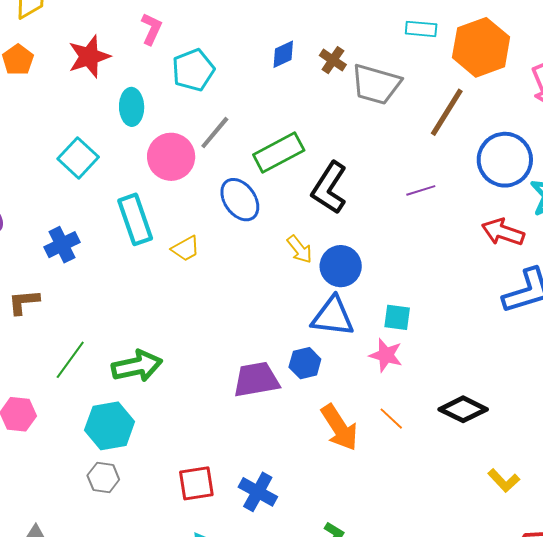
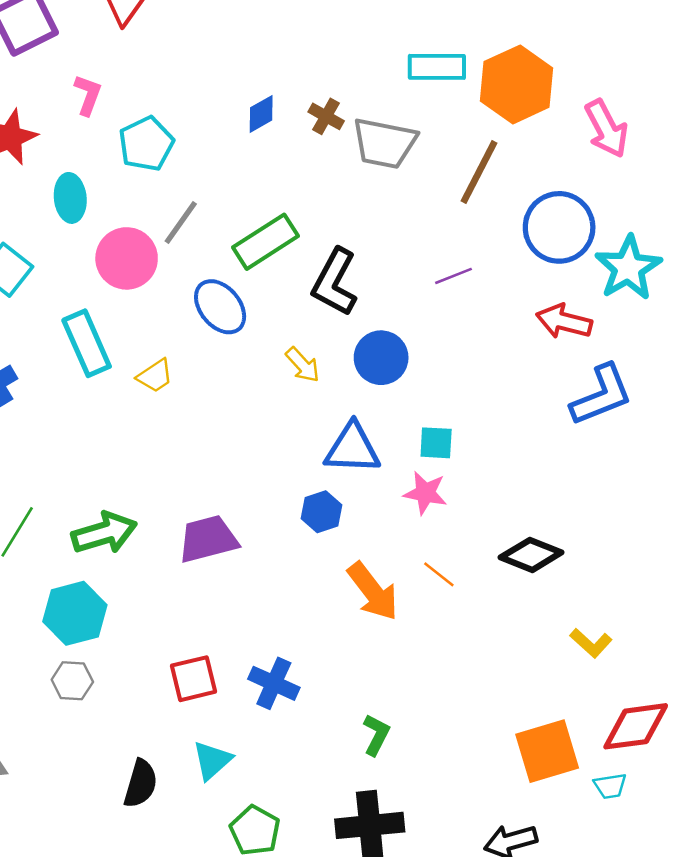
cyan rectangle: (421, 29) -> (437, 67), size x1.4
blue circle: (341, 266) -> (381, 358), moved
purple trapezoid: (256, 380) -> (208, 539), moved

